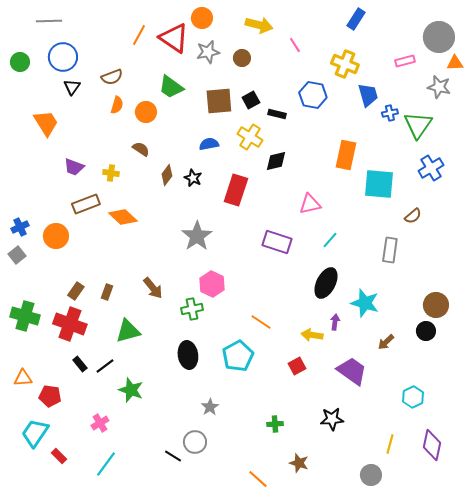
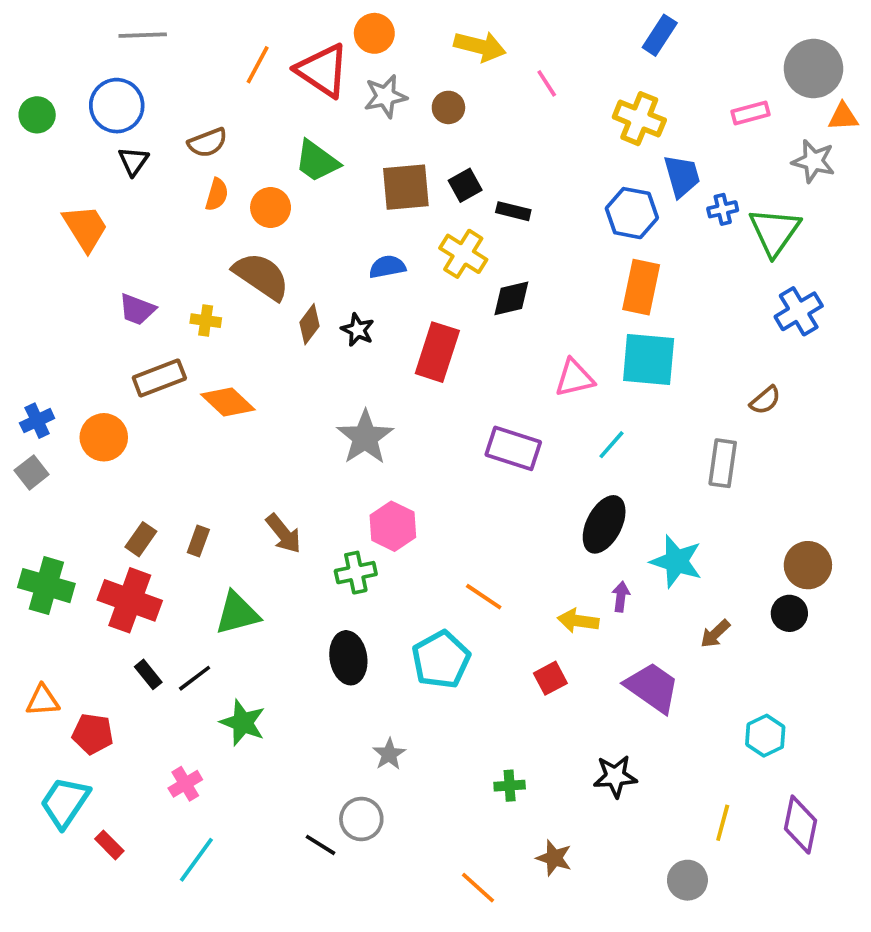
gray line: (49, 21) -> (143, 35), moved
blue hexagon: (313, 95) -> (632, 213), moved
brown semicircle: (141, 149) -> (261, 276), size x1.8
cyan square: (379, 184) -> (649, 359), moved

